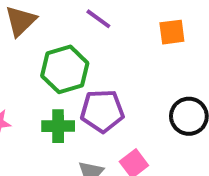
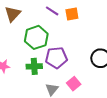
orange square: (172, 32) -> (72, 14), moved

